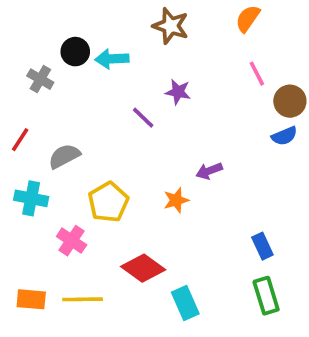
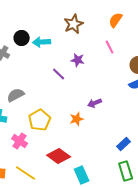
brown star: (171, 26) -> (74, 24), turned 30
pink line: (257, 74) -> (110, 47), moved
blue rectangle: (262, 246) -> (124, 144), turned 72
yellow line: (83, 299) -> (26, 173), turned 35

